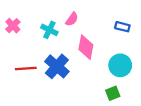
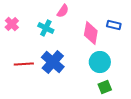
pink semicircle: (72, 19) -> (63, 11), moved
pink diamond: (86, 47) -> (91, 33), moved
cyan circle: (120, 65) -> (100, 62), moved

